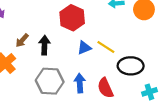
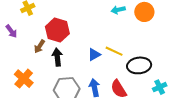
red hexagon: (72, 18) -> (57, 30), moved
brown arrow: (22, 40) -> (39, 46), moved

